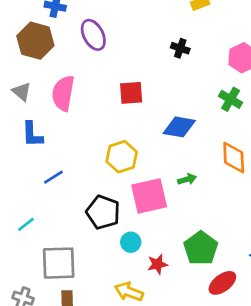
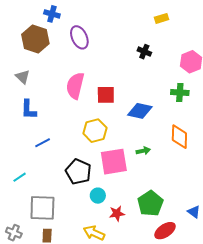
pink semicircle: (63, 93) -> (75, 86), moved
red square: (131, 93) -> (106, 95), moved
green cross: (231, 99) -> (180, 93), turned -30

